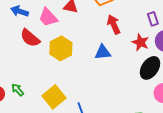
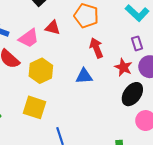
pink trapezoid: (48, 17) -> (29, 38), turned -85
yellow square: (54, 97) -> (34, 107), moved, turned -35

